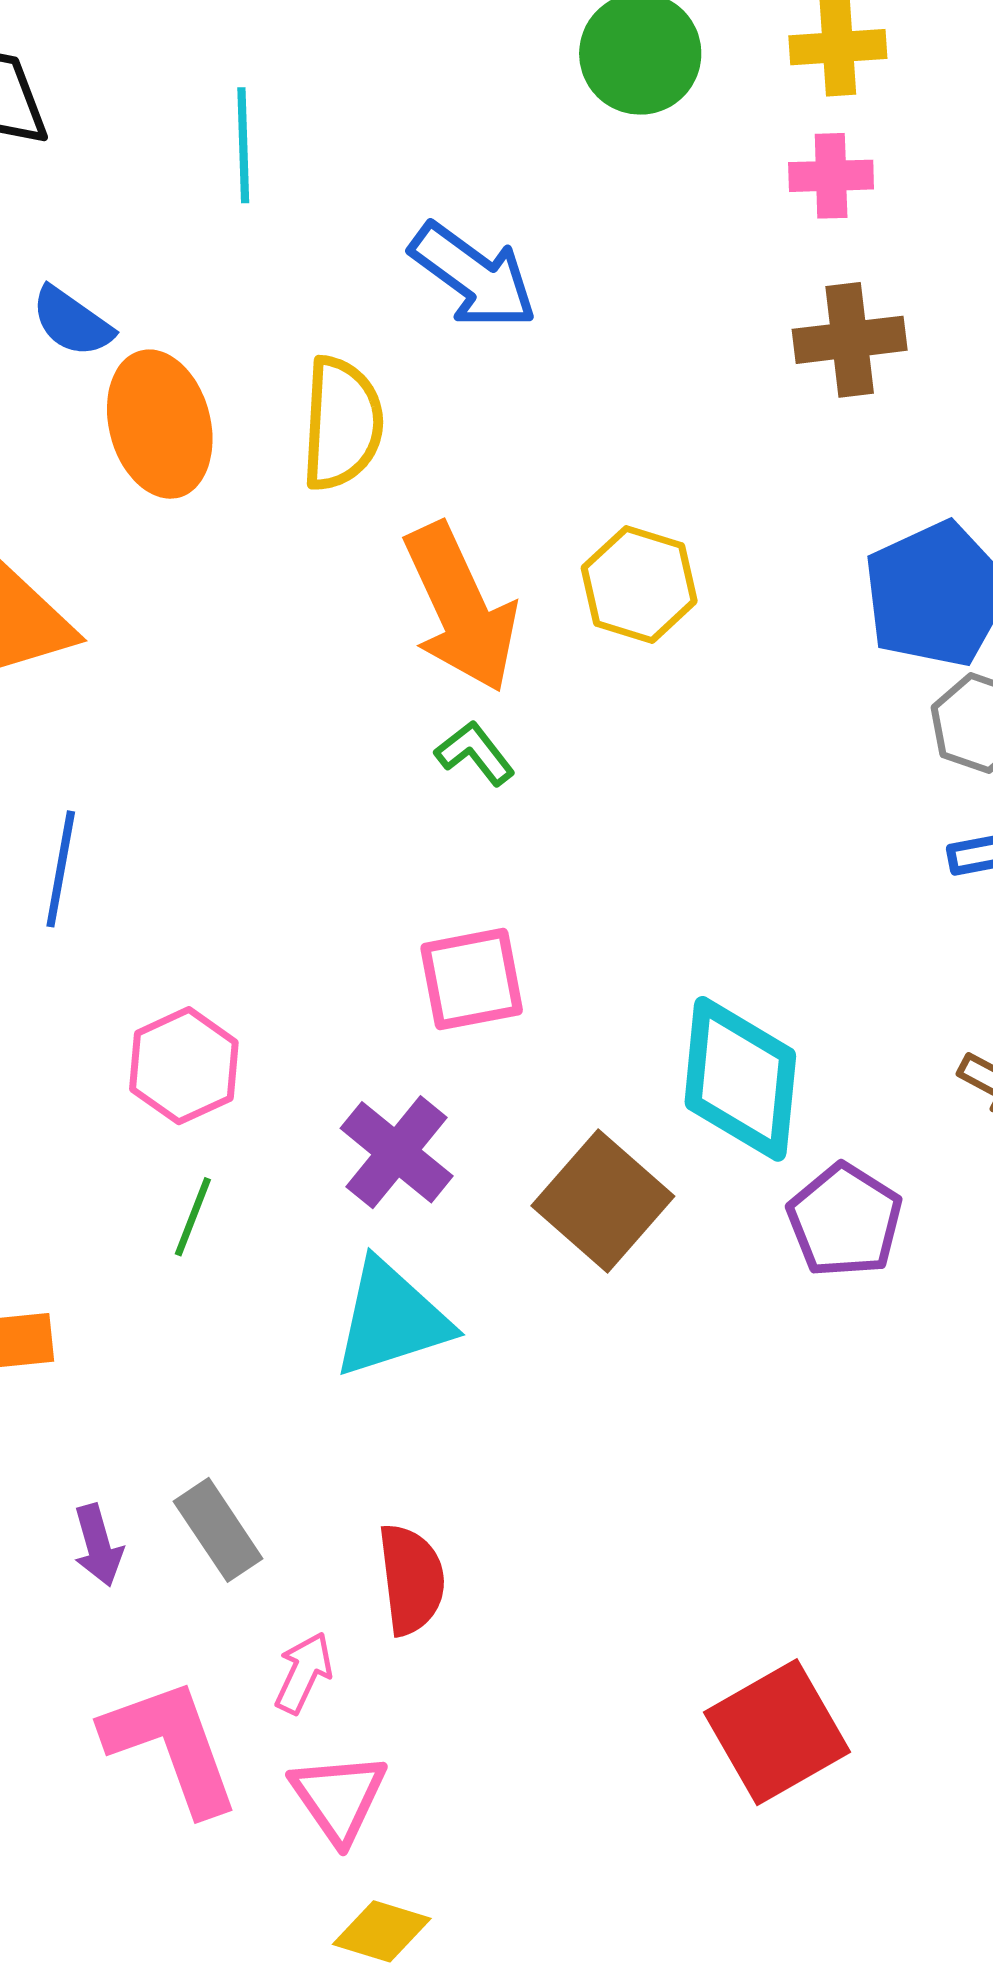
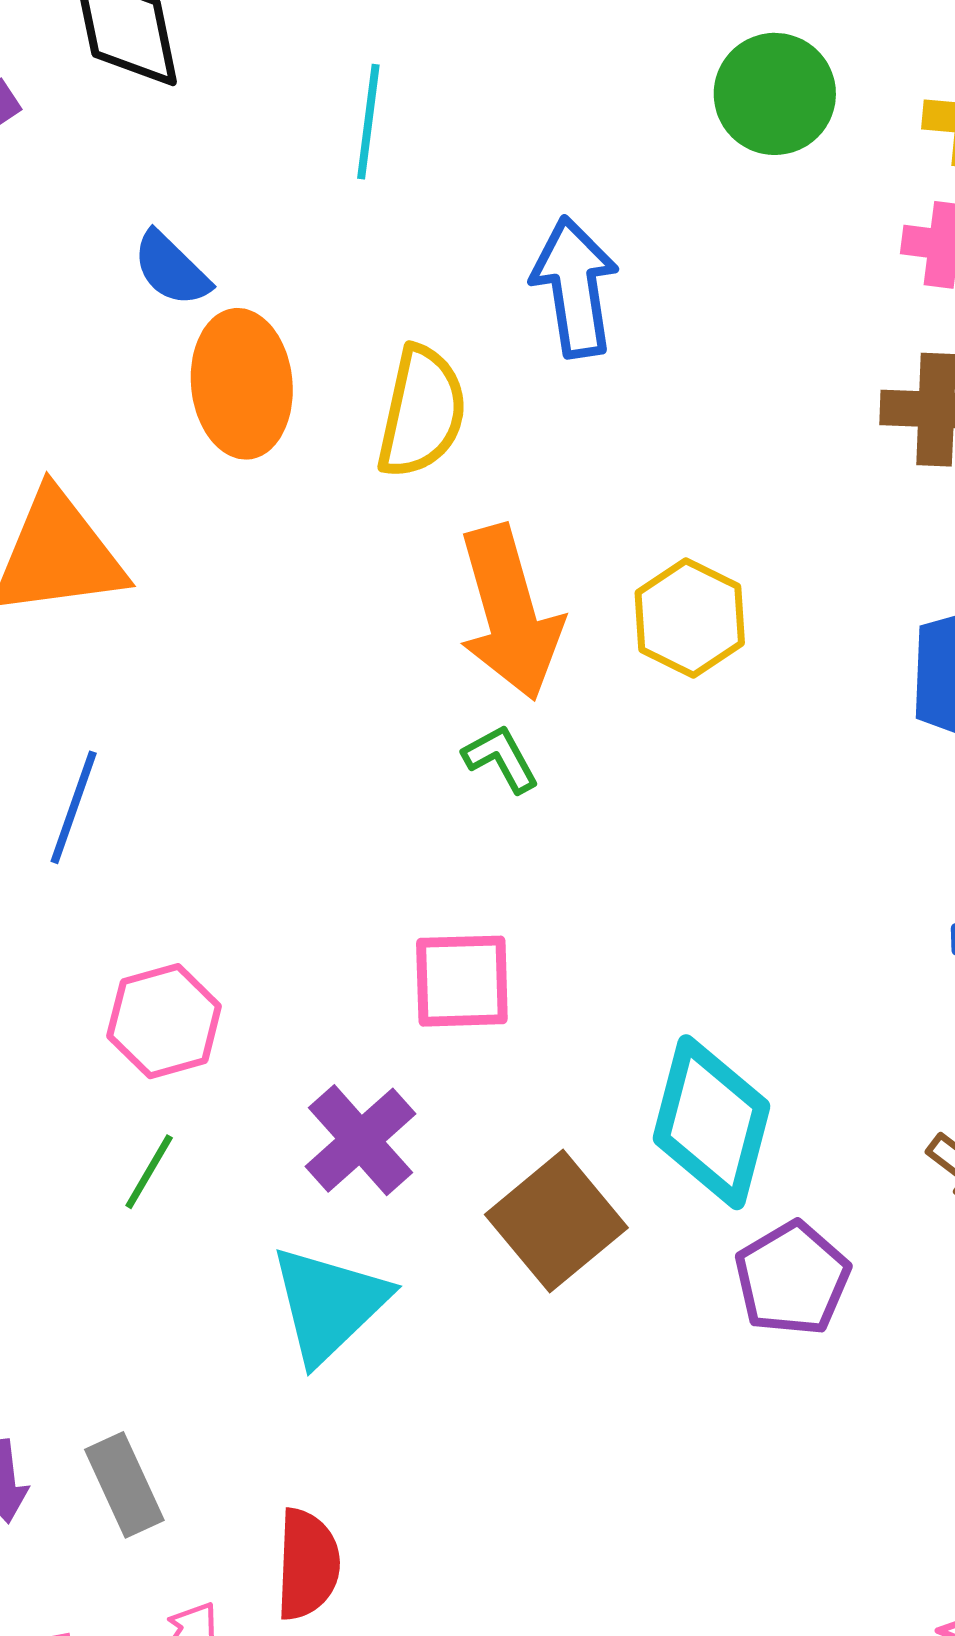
blue arrow: (473, 276) -> (575, 287), turned -144
cyan triangle: (391, 1319) -> (329, 1304), turned -35

